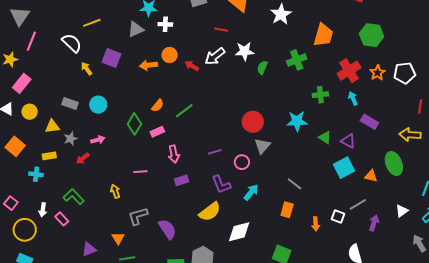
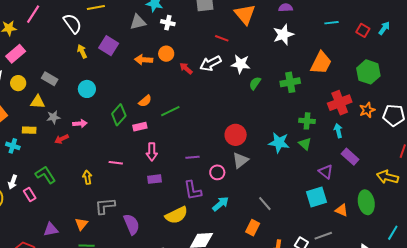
gray rectangle: (70, 103) -> (50, 79), moved
green triangle: (325, 137) -> (305, 144), moved

